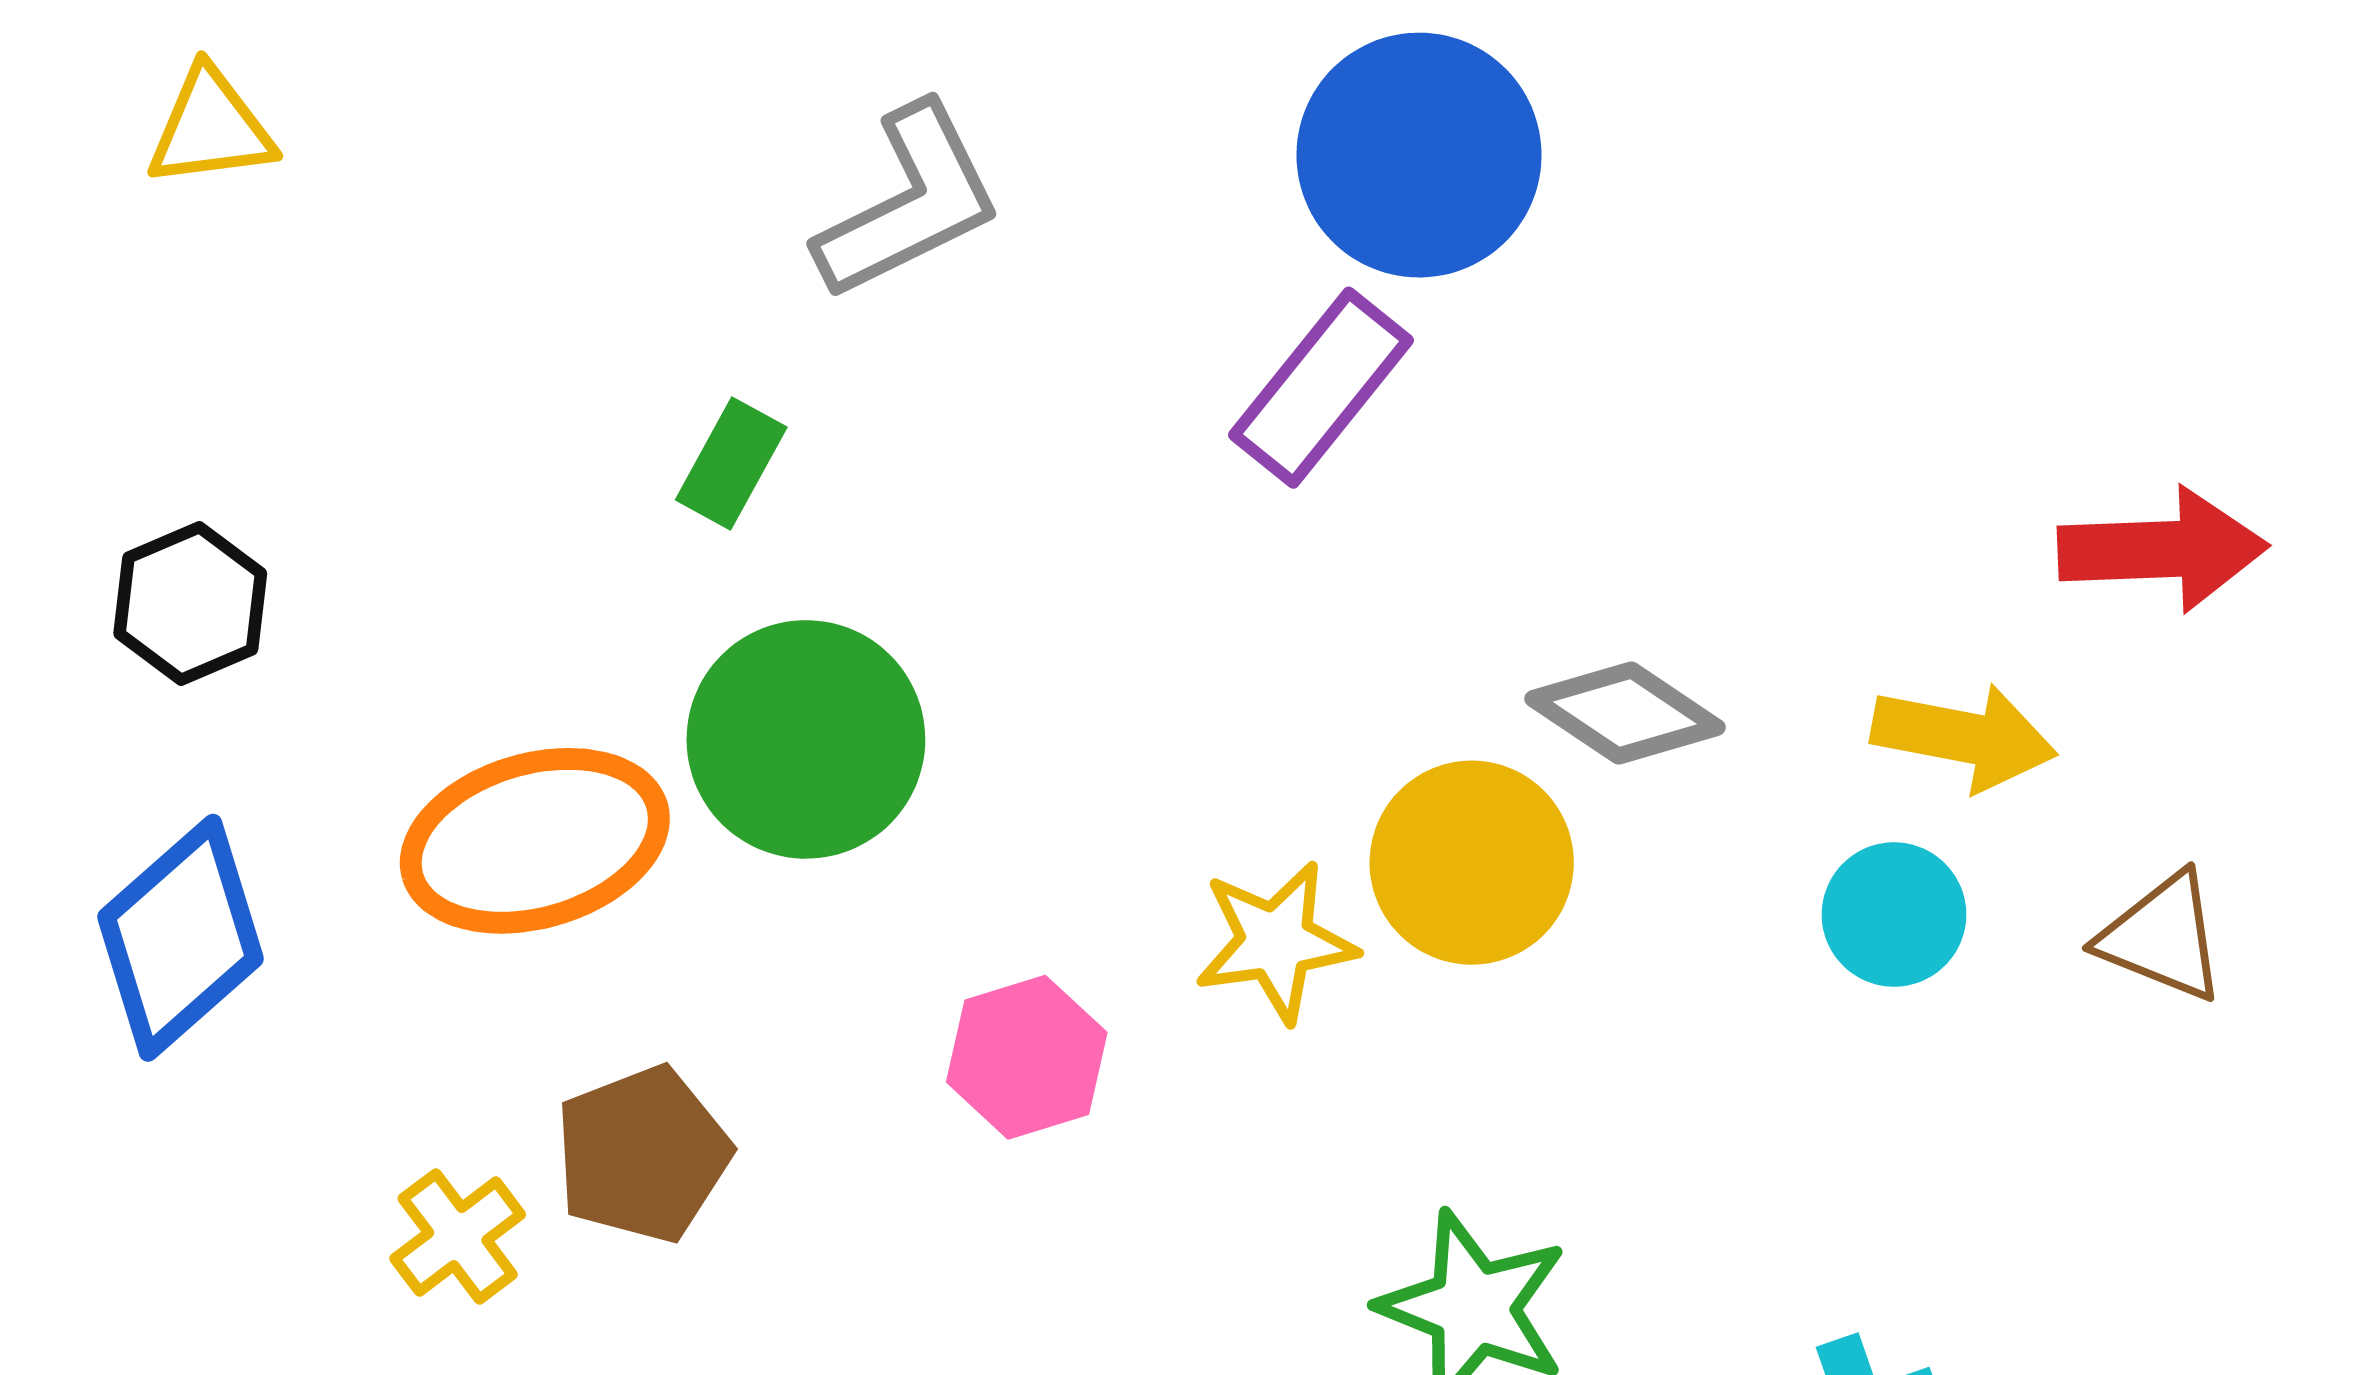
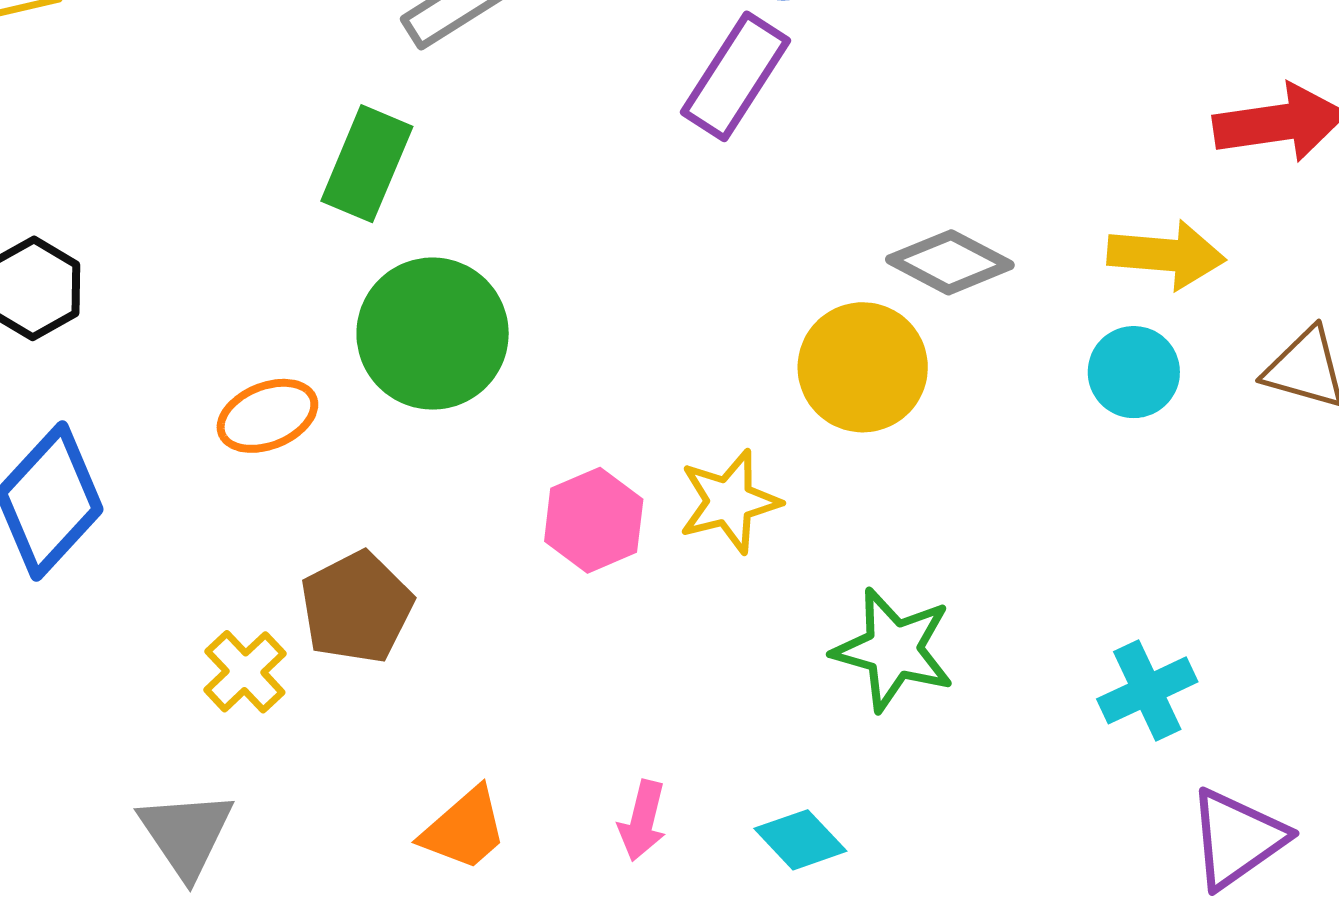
green rectangle: (731, 463) -> (367, 164), size x1.4
orange ellipse: (535, 841) -> (267, 416), size x0.6
yellow star: (1276, 942) -> (729, 501), moved

